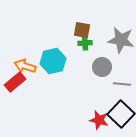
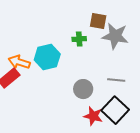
brown square: (82, 30) -> (98, 21), moved
gray circle: (102, 67) -> (83, 89), moved

